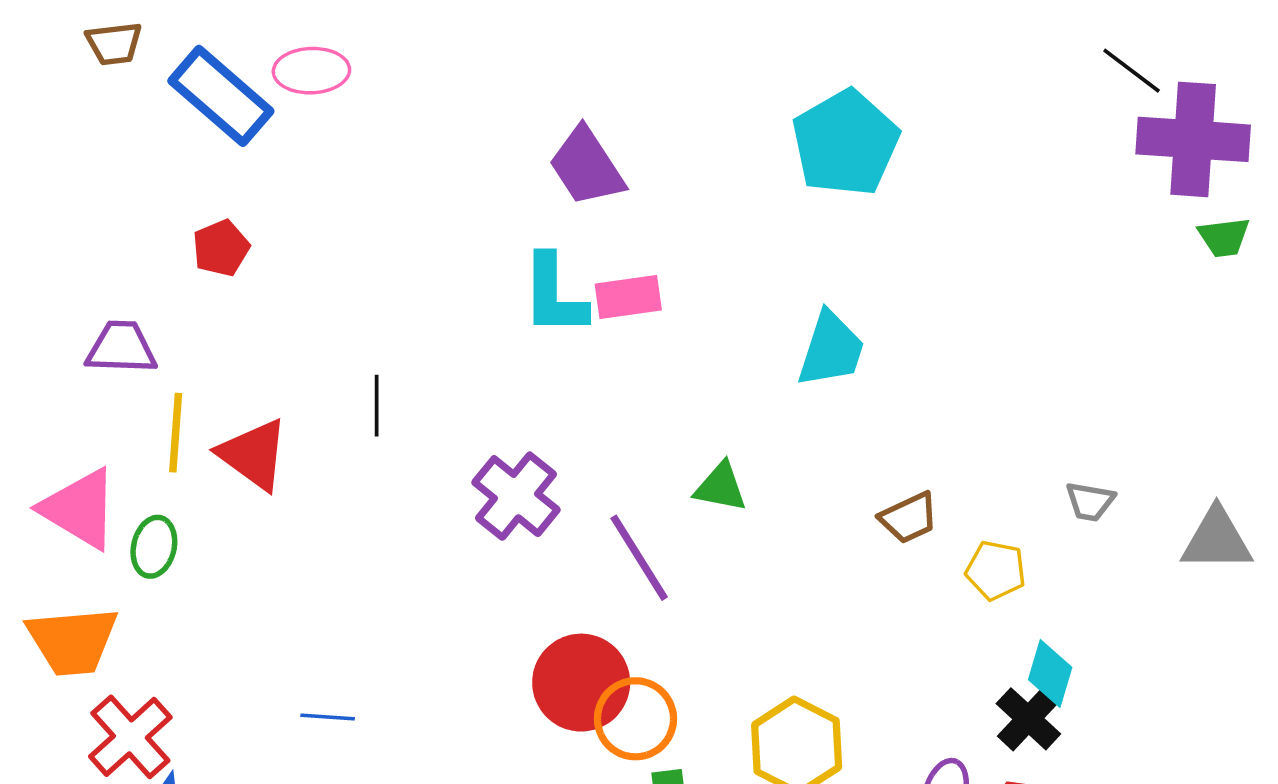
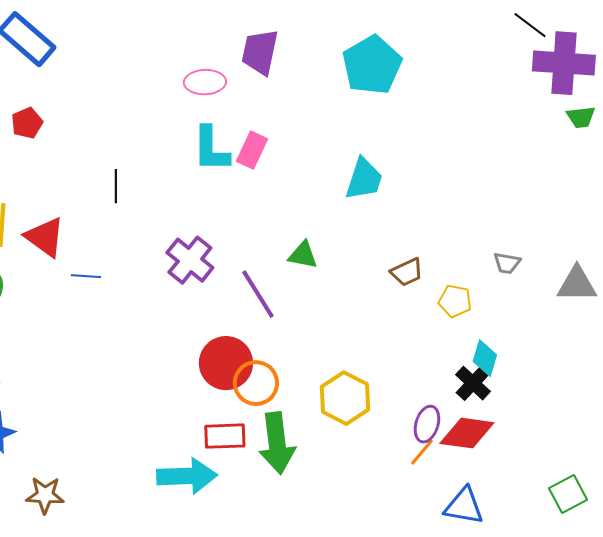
pink ellipse: (311, 71) -> (205, 82), moved
purple trapezoid: (587, 167) -> (260, 52), moved, turned 45
pink rectangle: (628, 297) -> (252, 150), turned -57
black line: (377, 406) -> (116, 186), moved
blue line: (328, 717) -> (86, 276), moved

